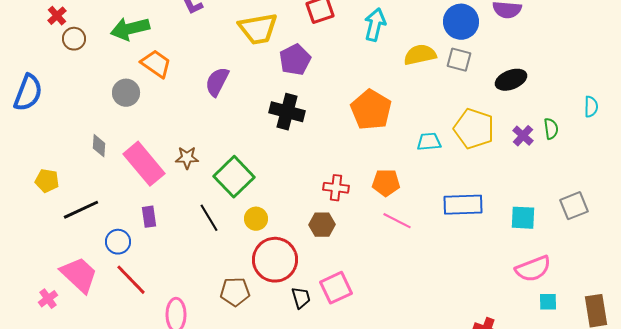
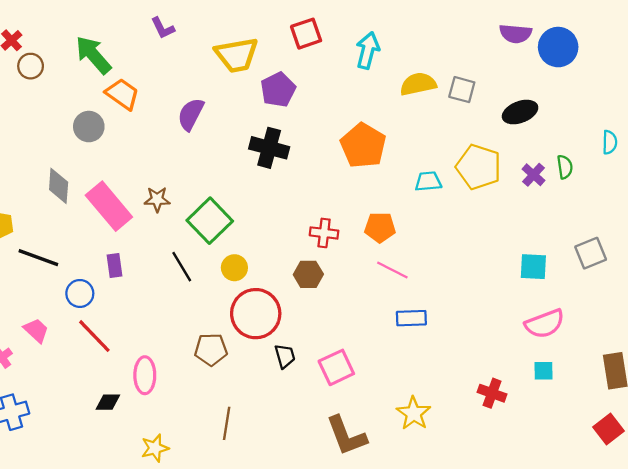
blue circle: (461, 22) -> (558, 47), moved
green arrow: (130, 29) -> (93, 55), turned 63
gray diamond: (99, 146) -> (59, 186), size x1.4
blue rectangle: (463, 205) -> (411, 318), moved, size x0.7
black line: (81, 210) -> (38, 258), turned 45
pink trapezoid: (79, 275) -> (36, 330), size x0.6
pink square: (336, 288) -> (336, 367), moved
cyan square: (548, 302) -> (544, 371), moved

